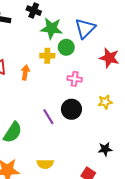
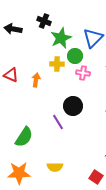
green star: (52, 28) -> (61, 38), turned -30
pink cross: (75, 79) -> (83, 73), moved
black circle: (71, 109) -> (73, 106), moved

